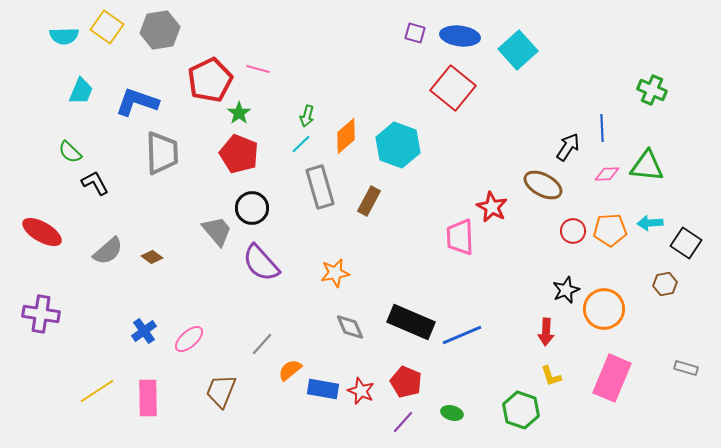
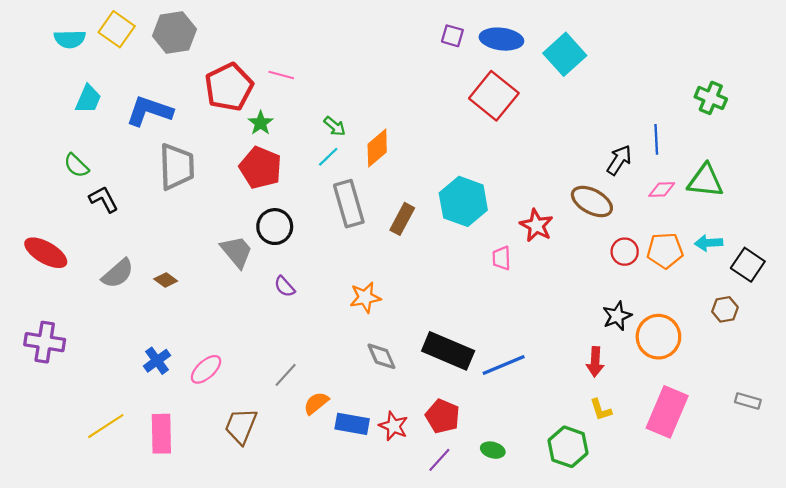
green arrow: (307, 116) -> (335, 126), turned -65
cyan hexagon: (398, 145) -> (463, 201), moved
pink trapezoid: (460, 237) -> (501, 258), size x0.6
purple semicircle: (261, 263) -> (285, 287), size x0.5

